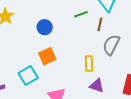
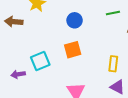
cyan square: (28, 75) -> (40, 61), moved

